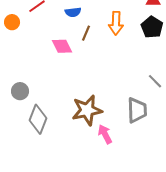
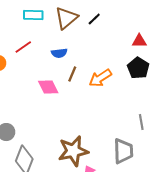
orange arrow: (116, 23) -> (100, 78), moved, turned 55
gray line: (155, 81) -> (141, 122), turned 35

